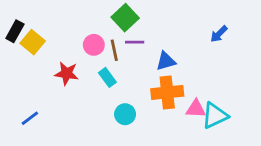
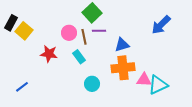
blue arrow: (219, 34) -> (161, 25), size x1.5

